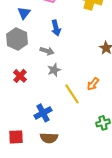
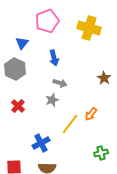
gray arrow: (47, 51) -> (60, 83), moved
yellow line: (72, 94) -> (70, 124), turned 70

